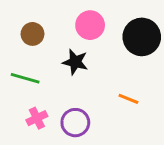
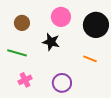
orange line: (128, 99) -> (90, 59), moved
purple circle: (75, 123) -> (62, 83), moved

